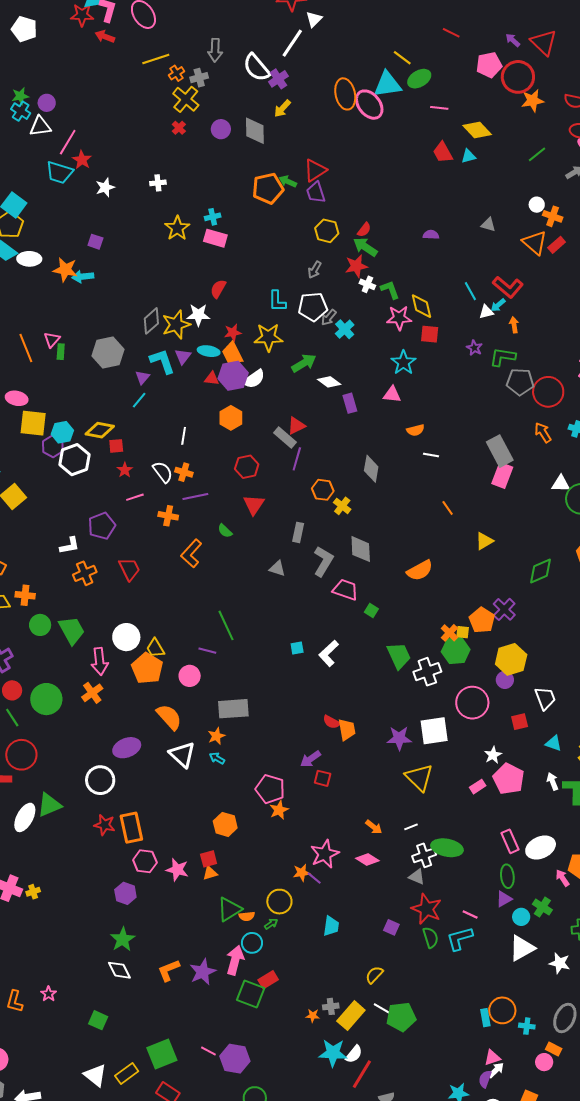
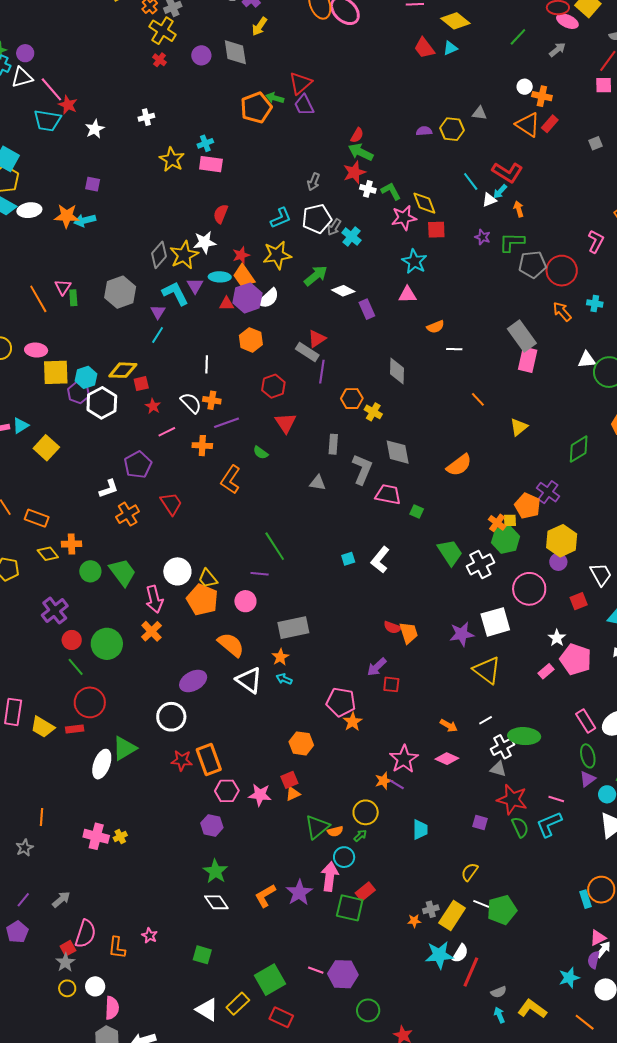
pink line: (68, 142) -> (51, 89), turned -64
yellow hexagon: (327, 231) -> (452, 129), moved
cyan L-shape: (277, 301) -> (281, 218), turned -105

